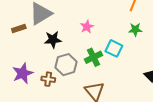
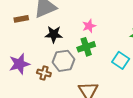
cyan square: (114, 48) -> (121, 60), moved
green cross: (94, 57) -> (86, 47), moved

